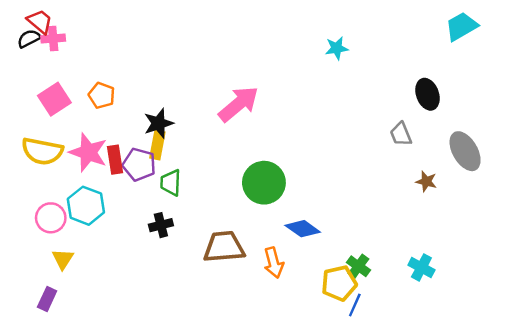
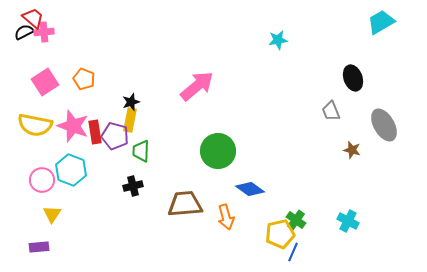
black star: (159, 123) -> (131, 102), size x0.7
purple rectangle: (47, 299) -> (39, 247), turned 60

